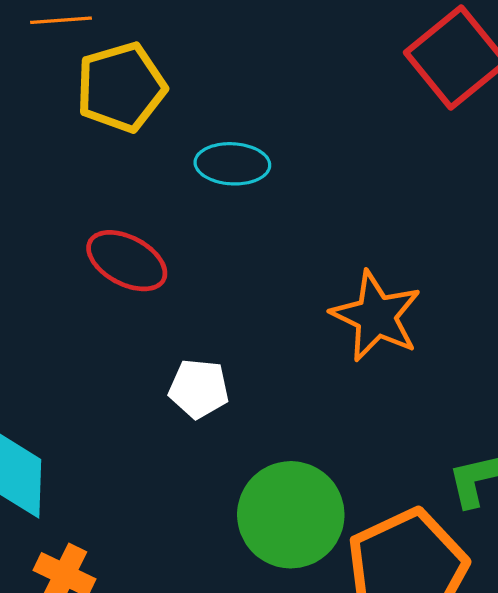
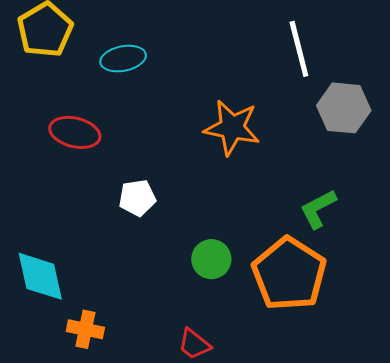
green circle: (291, 515) -> (211, 259), size x0.6

